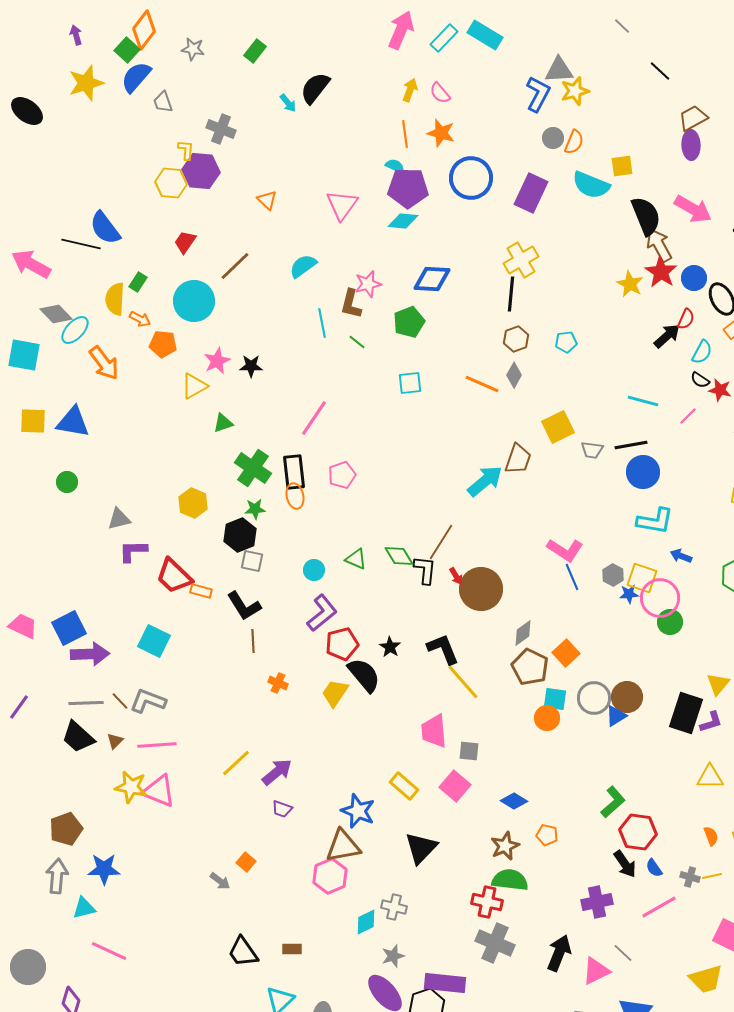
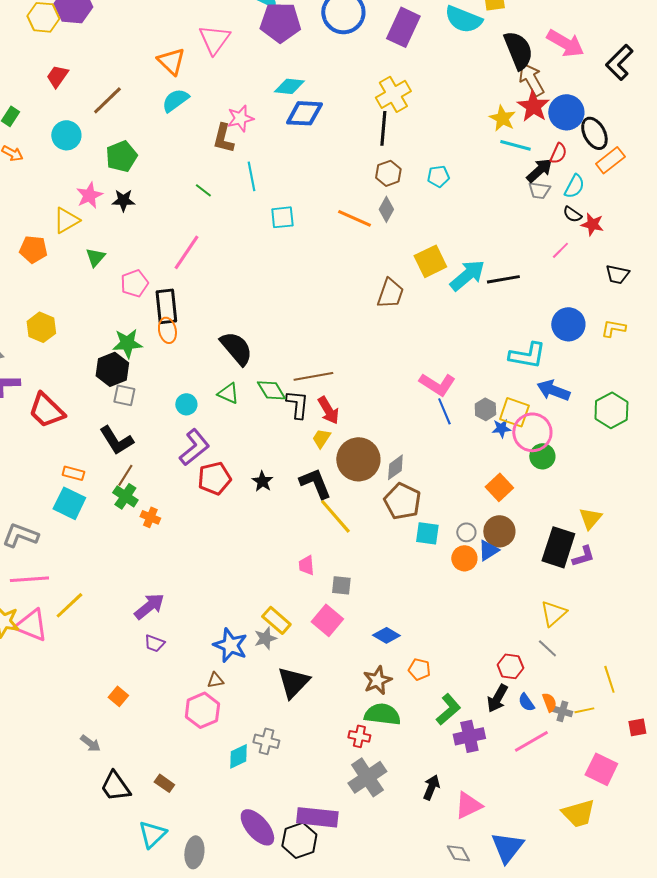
orange triangle: (267, 200) -> (171, 61), moved, size x1.4
cyan diamond: (403, 221) -> (289, 86), moved
blue circle: (694, 278) -> (566, 112), size x1.4
cyan circle: (194, 301) -> (66, 135), size x0.7
green pentagon: (409, 322) -> (121, 156), moved
cyan line: (322, 323) -> (251, 176), moved
green line: (357, 342) -> (203, 190), moved
orange pentagon: (163, 344) -> (33, 249), moved
cyan line: (643, 401) -> (515, 145), moved
green triangle: (223, 423) -> (95, 257), turned -30
gray trapezoid: (592, 450) -> (539, 190), moved
green cross: (253, 468) -> (125, 496), moved, size x0.7
blue circle: (643, 472) -> (568, 324), moved
pink pentagon: (342, 475) -> (134, 283), moved
cyan arrow: (485, 481) -> (467, 275), moved
yellow hexagon: (193, 503) -> (41, 327), moved
green star: (255, 509) -> (127, 343), size x1.4
brown line: (441, 542) -> (313, 376), turned 48
blue arrow: (681, 556) -> (553, 390), size x1.5
red arrow: (456, 576) -> (328, 410), size x1.6
brown circle: (481, 589) -> (358, 459), moved
orange rectangle: (201, 591) -> (73, 473), moved
cyan square: (154, 641) -> (69, 503), moved
brown line: (253, 641) -> (125, 475), turned 35
orange square: (566, 653) -> (499, 487), moved
black semicircle: (364, 675) -> (236, 348), moved
yellow trapezoid: (335, 693) -> (321, 438), moved, size x0.7
gray circle: (594, 698) -> (466, 532), size x0.6
orange circle: (547, 718) -> (464, 558), moved
pink trapezoid: (434, 731) -> (306, 565), size x0.6
yellow line: (236, 763) -> (69, 605), moved
yellow triangle: (710, 777) -> (553, 613), moved, turned -40
green L-shape: (613, 802) -> (448, 709), moved
red hexagon: (638, 832) -> (510, 666), size x0.7
orange semicircle: (711, 836) -> (549, 702), moved
brown triangle: (343, 846) -> (215, 680), size x0.5
black arrow: (625, 864) -> (497, 698), turned 64
gray arrow: (220, 881) -> (90, 743), moved
red cross: (487, 902) -> (359, 736), size x0.7
gray cross: (495, 943) -> (367, 777), turned 33
brown rectangle: (292, 949) -> (164, 783), turned 36
black arrow: (559, 953) -> (431, 787), size x0.7
gray line: (623, 953) -> (547, 648), moved
gray star: (393, 956) -> (265, 638), moved

